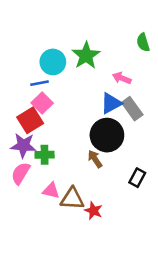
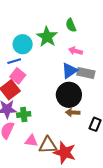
green semicircle: (143, 42) -> (71, 25), moved
gray rectangle: (132, 109) -> (86, 73), turned -36
brown arrow: (95, 159) -> (73, 113), moved, turned -48
red star: (93, 211) -> (65, 153), size x1.6

